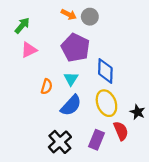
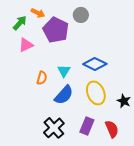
orange arrow: (69, 14) -> (38, 13), moved
purple pentagon: (75, 48) -> (56, 30), moved
blue diamond: (105, 71) -> (95, 64), turned -65
red semicircle: (121, 131) -> (112, 129), moved

